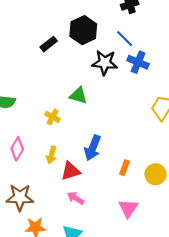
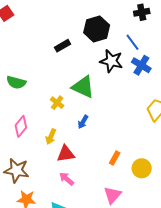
black rectangle: (49, 44) -> (62, 46), moved
green triangle: (78, 95) -> (83, 87), size x1.4
blue arrow: (93, 148) -> (83, 122), moved, size x0.6

